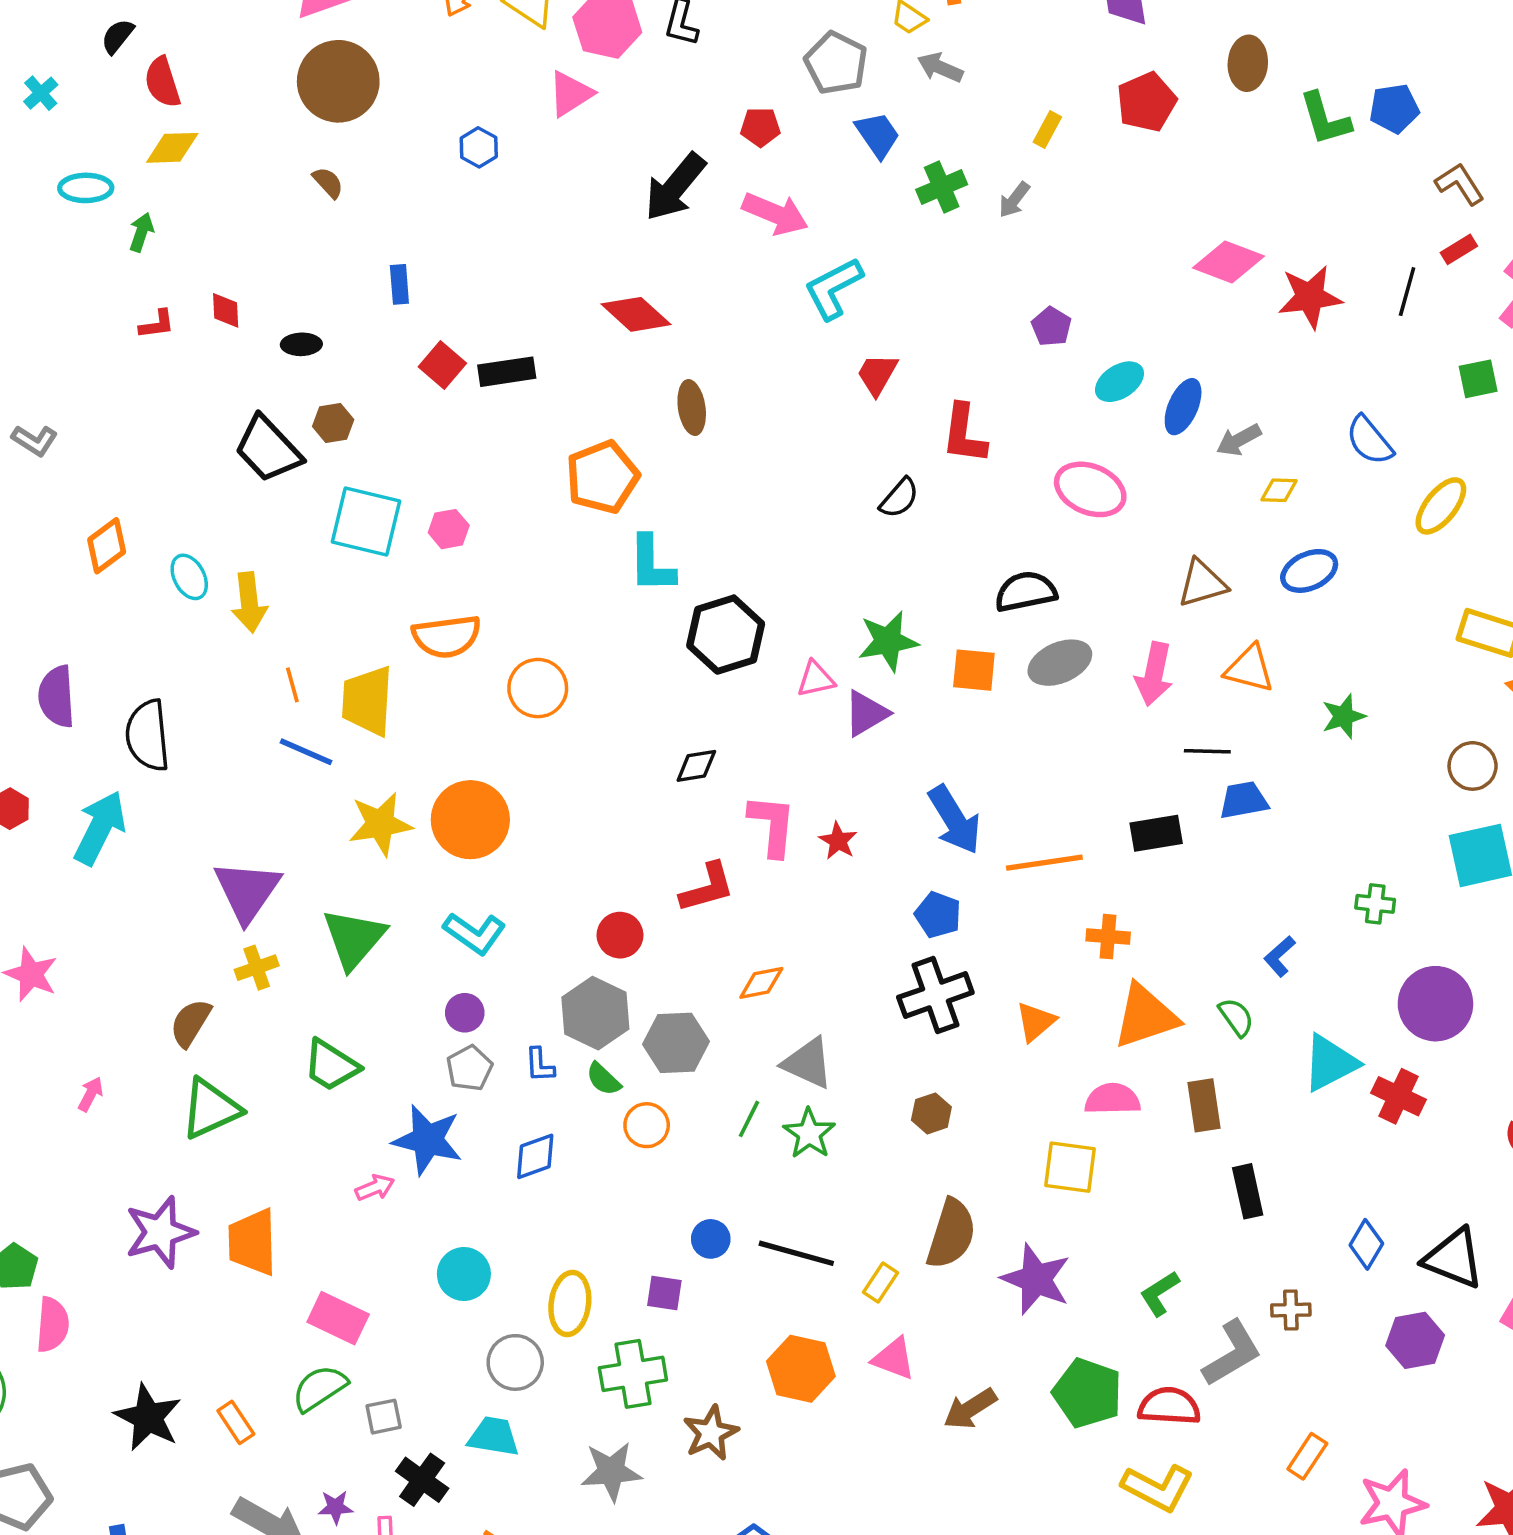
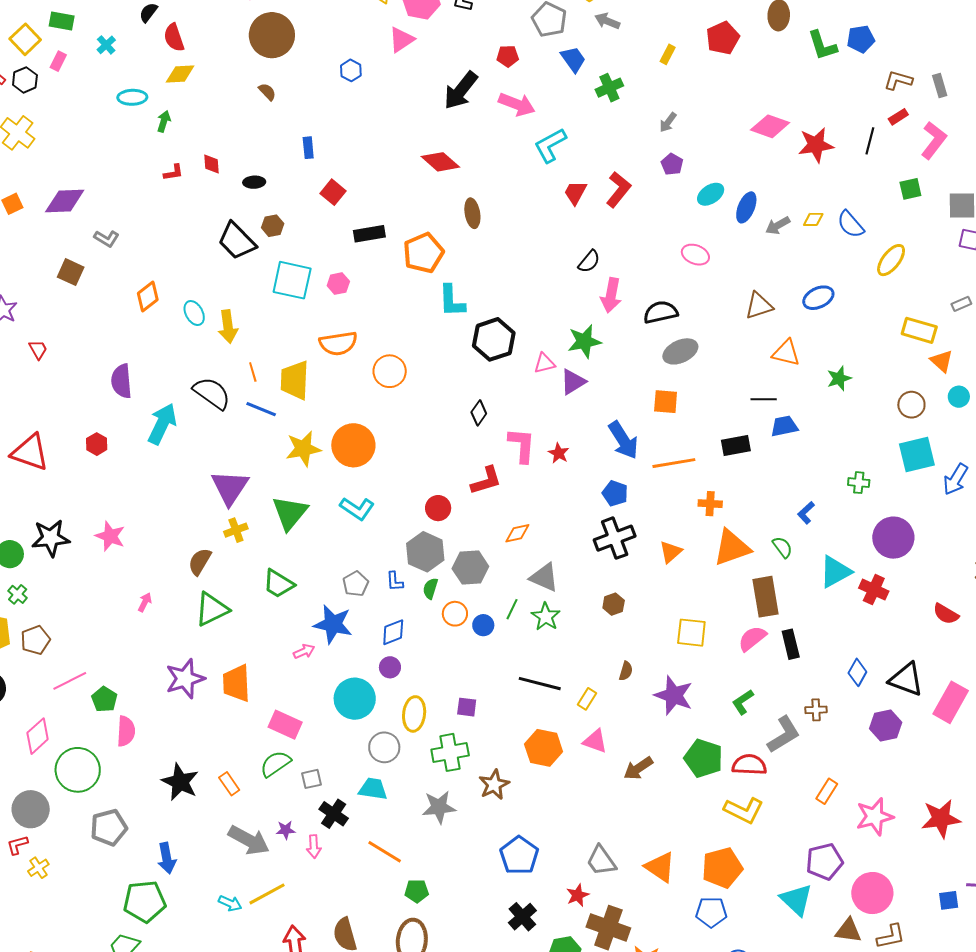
brown L-shape: (1460, 184) -> (898, 80), turned -40
gray arrow: (1014, 200) -> (668, 122), moved
black rectangle: (507, 372) -> (369, 234), moved
red L-shape: (964, 434) -> (618, 190), moved, turned -147
pink ellipse: (1090, 489) -> (695, 255), size x0.7
yellow diamond: (1279, 490) -> (813, 219), moved
orange square: (974, 670) -> (666, 402), moved
pink arrow: (1154, 674) -> (611, 295), moved
black semicircle: (148, 735) -> (212, 393), moved, turned 132
black diamond: (696, 766) -> (479, 413), turned -45
cyan arrow: (100, 828) -> (162, 424), moved
purple circle: (465, 1013) -> (390, 667), moved
green semicircle: (603, 1079) -> (430, 588), turned 65
pink semicircle: (1112, 1099) -> (752, 638), moved, turned -36
brown rectangle: (1204, 1105) -> (765, 597), size x1.4
brown semicircle: (951, 1234) -> (626, 671), size x0.5
blue circle: (711, 1239) -> (483, 625), moved
cyan circle: (464, 1274) -> (355, 699), size x1.4

